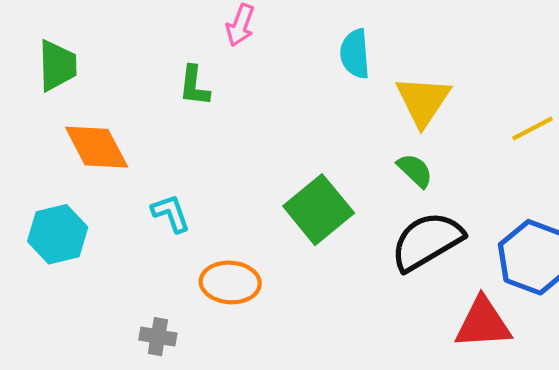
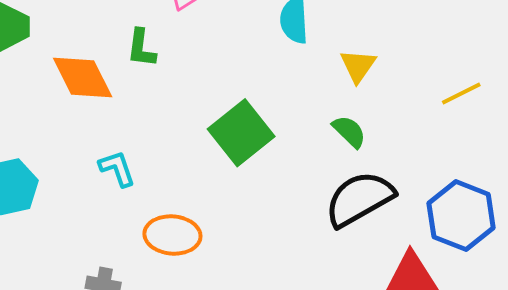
yellow triangle: (423, 101) -> (358, 66), size x0.7
orange diamond: (97, 147) -> (83, 78), moved
green square: (319, 210) -> (241, 133), moved

